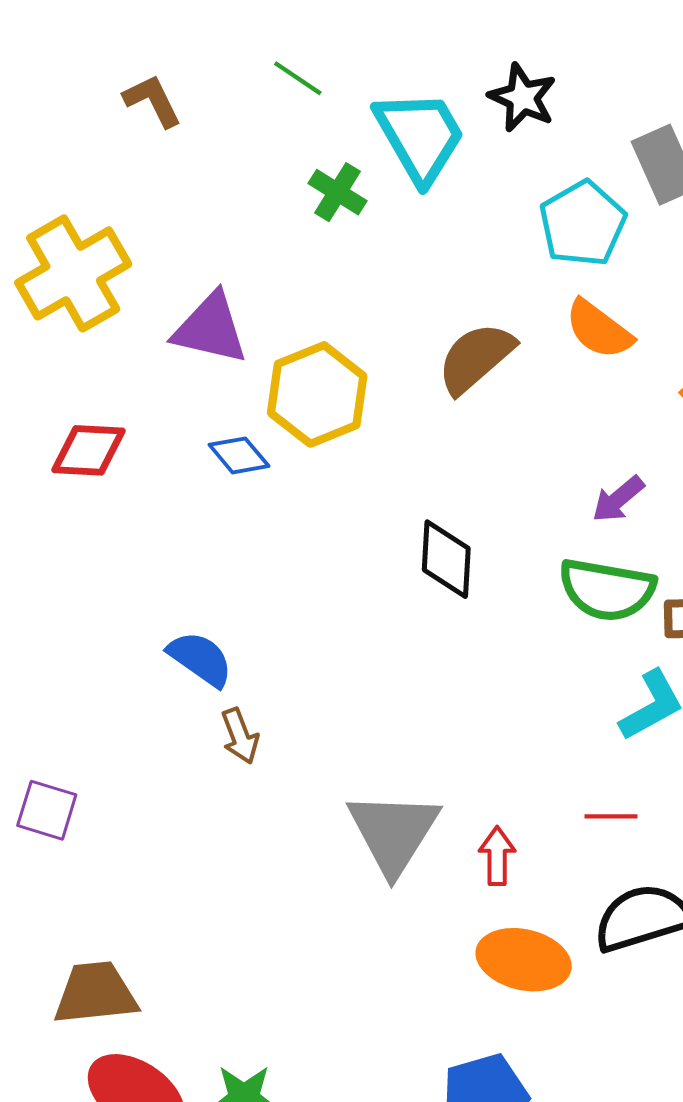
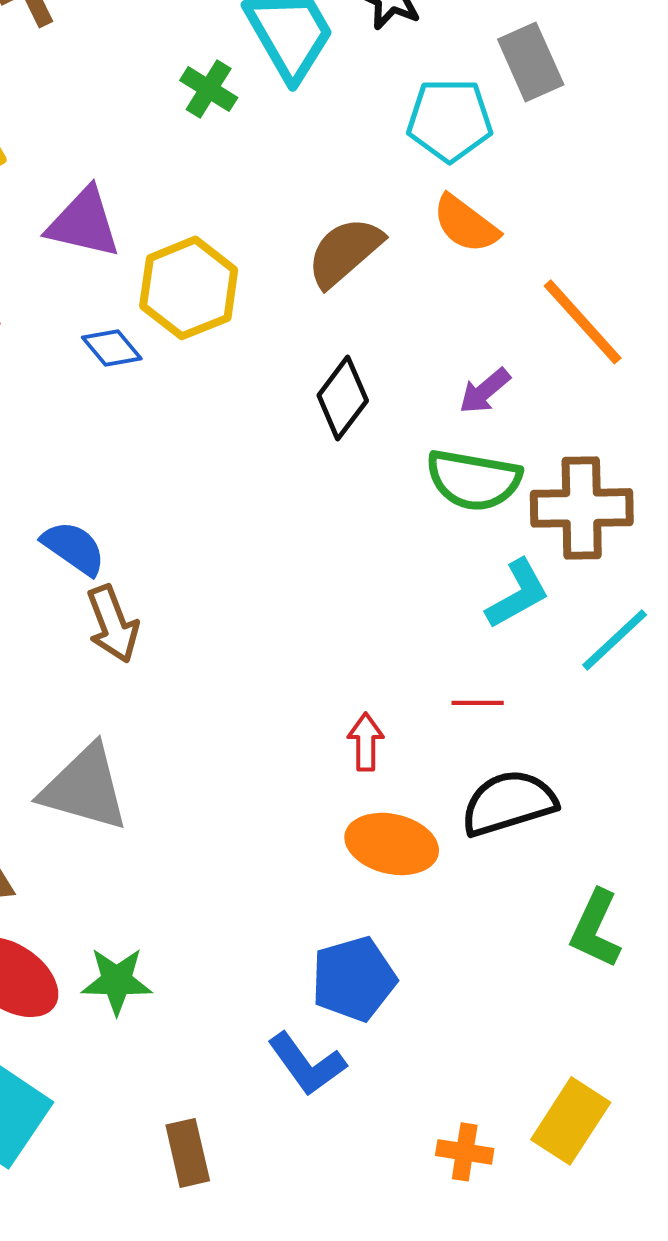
cyan pentagon: (583, 224) -> (450, 120), turned 30
black diamond: (446, 559) -> (343, 398), moved, turned 34
brown arrow: (240, 736) -> (113, 624), size x1.4
gray triangle: (393, 833) -> (85, 788), moved, turned -46

